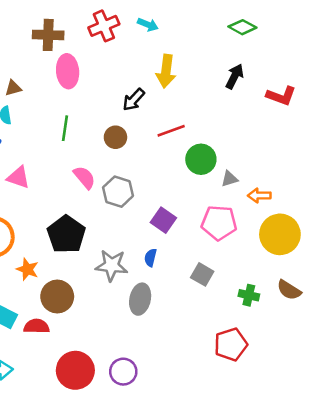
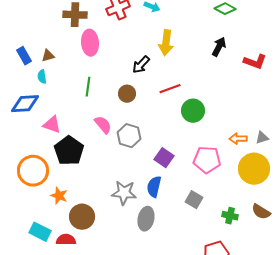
gray triangle: (229, 179) -> (262, 138), moved
black pentagon: (66, 234) -> (69, 151), moved
blue semicircle: (150, 258) -> (154, 187), size x1.5

